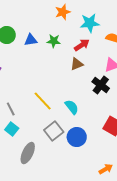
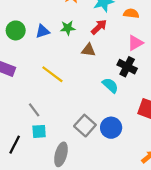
brown triangle: (77, 64) -> (88, 50), moved, turned 40
yellow line: (43, 101) -> (52, 74), moved
cyan semicircle: (72, 107) -> (110, 85), moved
cyan square: (12, 129) -> (39, 131), turned -32

